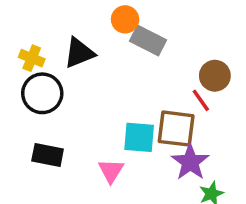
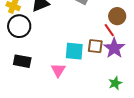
brown square: (176, 129) -> (95, 46), size x0.7
purple star: (190, 162) -> (114, 48), moved

